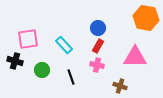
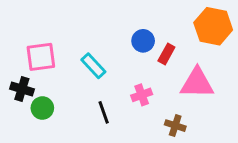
red rectangle: (98, 46) -> (166, 54), moved
pink cross: (97, 65) -> (142, 95), turned -32
green circle: (42, 70) -> (42, 108), moved

